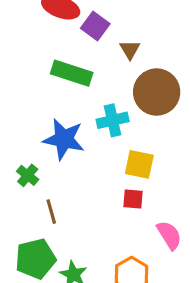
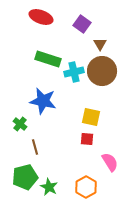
purple square: (95, 26) -> (82, 24), moved
brown triangle: (130, 50) -> (100, 44), moved
cyan cross: (113, 120) -> (74, 72), moved

